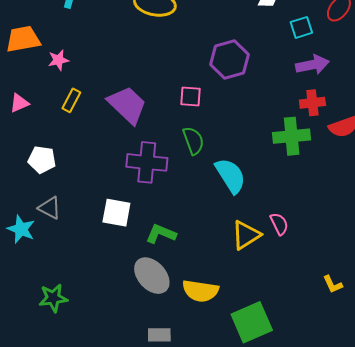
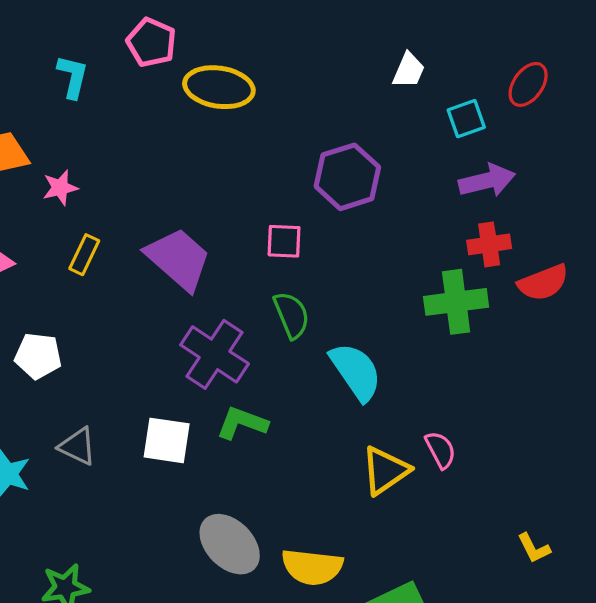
purple cross: (147, 162) -> (215, 354), turned 30
gray triangle: (50, 208) -> (78, 446), moved
green L-shape: (161, 234) -> (242, 423), moved

